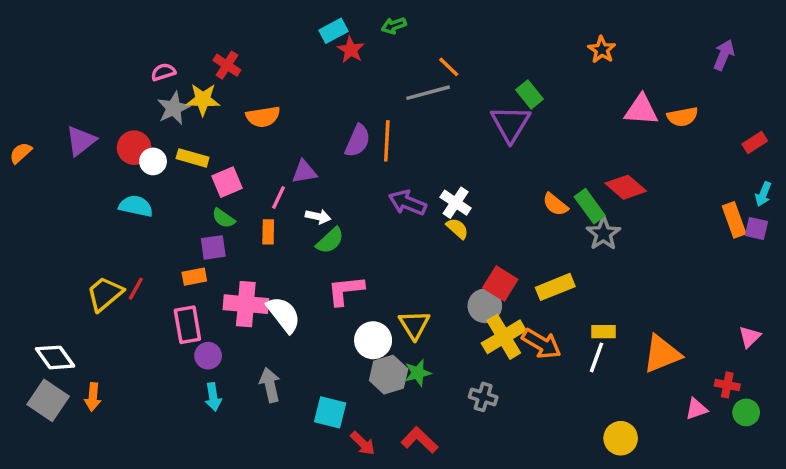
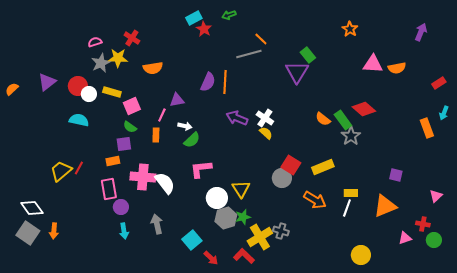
purple square: (756, 228) -> (396, 175), moved
yellow cross: (504, 337) -> (260, 237), moved
cyan square: (330, 412) -> (192, 240), turned 36

